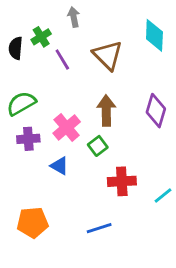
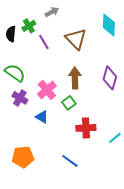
gray arrow: (74, 17) -> (52, 12), turned 72
green semicircle: (21, 103) -> (15, 73), turned 65
purple cross: (28, 139) -> (20, 98), turned 35
blue line: (99, 228) -> (70, 161), turned 54

